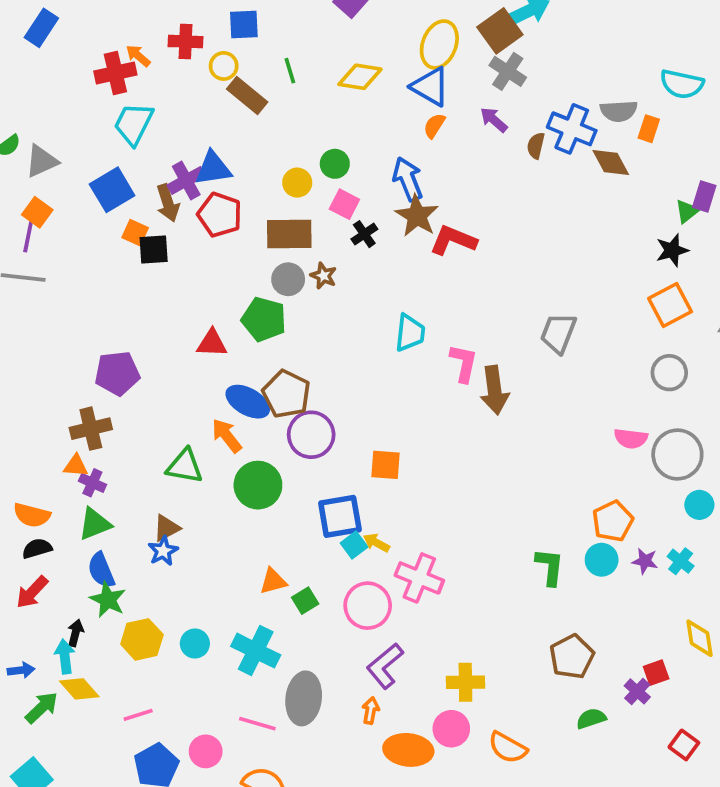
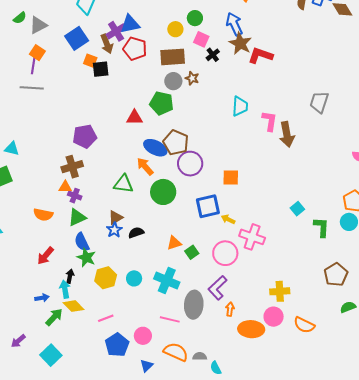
cyan square: (354, 545) -> (297, 209), moved
black semicircle: (37, 548) -> (136, 233), moved
purple L-shape: (385, 666) -> (217, 288), moved

